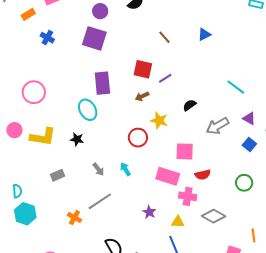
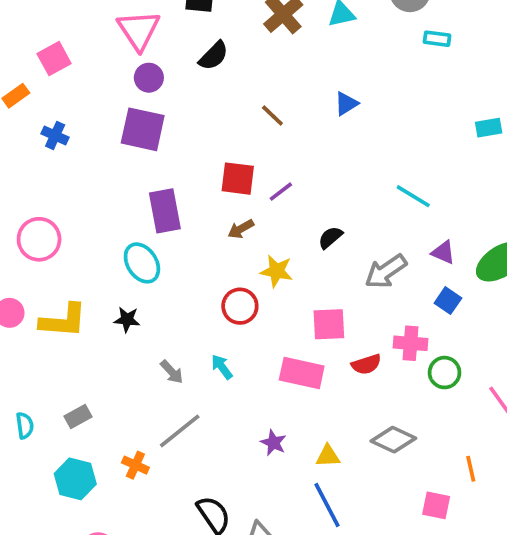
gray rectangle: (58, 175) -> (78, 416), moved
pink cross: (188, 196) -> (410, 343), moved
cyan hexagon: (25, 214) -> (75, 479), moved

